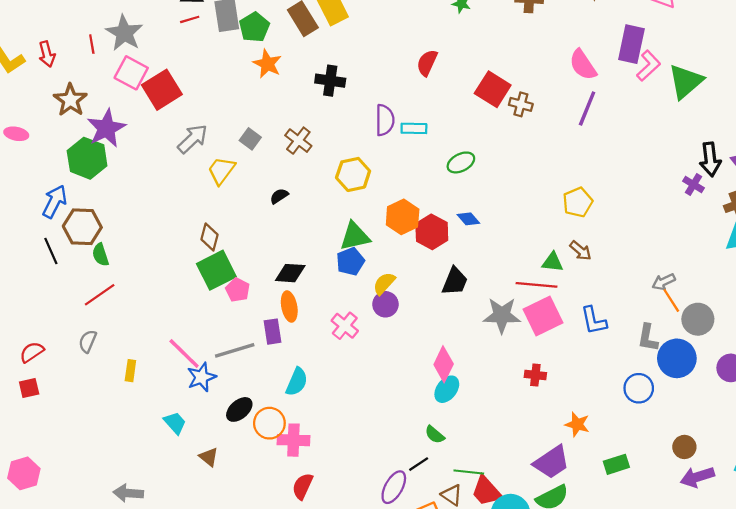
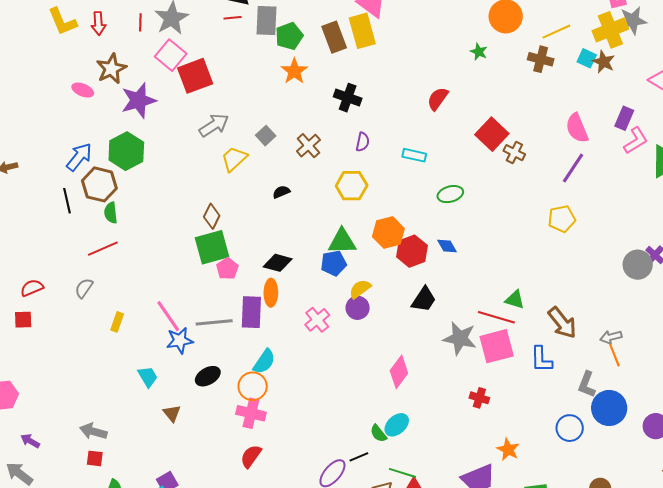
purple rectangle: (631, 44) -> (624, 118), size x0.7
purple semicircle: (385, 120) -> (363, 142), moved, size x0.7
pink ellipse: (16, 134) -> (83, 90), moved
green hexagon: (87, 158) -> (126, 151), moved
yellow pentagon: (578, 202) -> (562, 219), moved
brown arrow: (581, 251) -> (562, 323), moved, size x1.6
gray circle: (698, 319) -> (638, 265), moved
purple rectangle: (272, 332) -> (251, 312), size x1.4
cyan ellipse: (447, 389) -> (397, 425), moved
orange circle: (269, 423) -> (253, 386), moved

